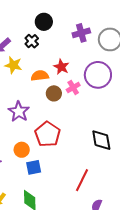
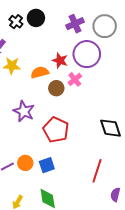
black cross: (32, 41) -> (16, 22), moved
purple circle: (98, 75) -> (87, 54), moved
orange circle: (22, 150) -> (25, 163), moved

